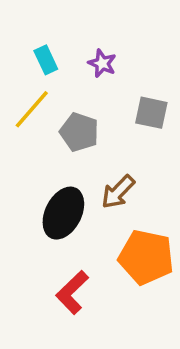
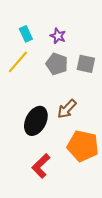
gray pentagon: (79, 132) -> (57, 64), moved

